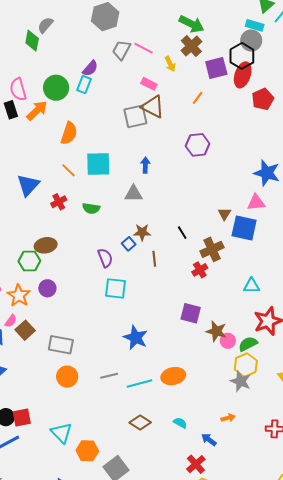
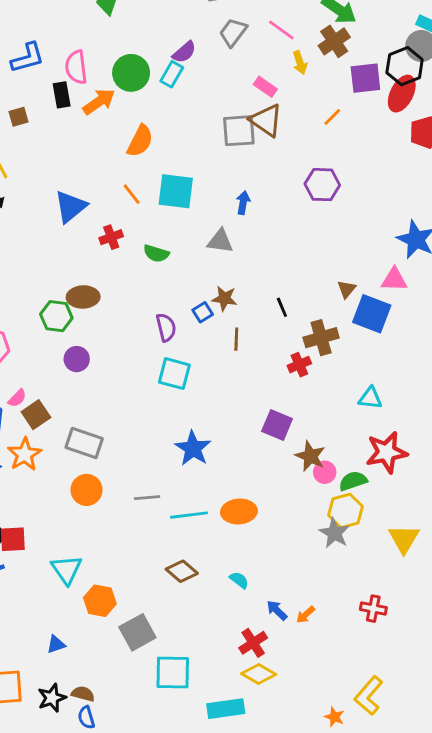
pink line: (143, 48) -> (281, 30), moved
orange star: (19, 295) -> (25, 454), moved
orange arrow: (228, 418) -> (306, 615), moved, turned 144

